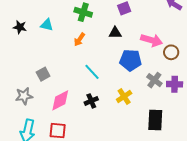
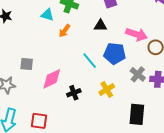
cyan triangle: (47, 25) -> (47, 15), moved
cyan line: (92, 72) -> (90, 61), moved
gray square: (43, 74) -> (27, 64), turned 32
pink diamond: (60, 100) -> (52, 79), moved

